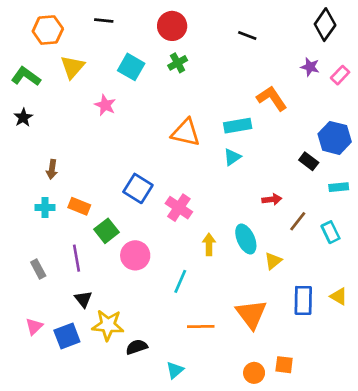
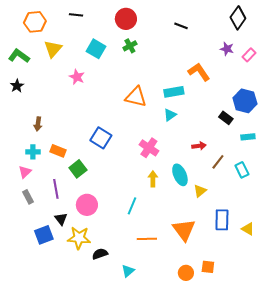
pink cross: (179, 208) -> (149, 148), moved
pink circle: (135, 255) -> (87, 205), moved
yellow triangle: (339, 296) -> (248, 229), moved
pink triangle: (34, 326) -> (25, 172), moved
blue square: (67, 336) -> (44, 235), moved

